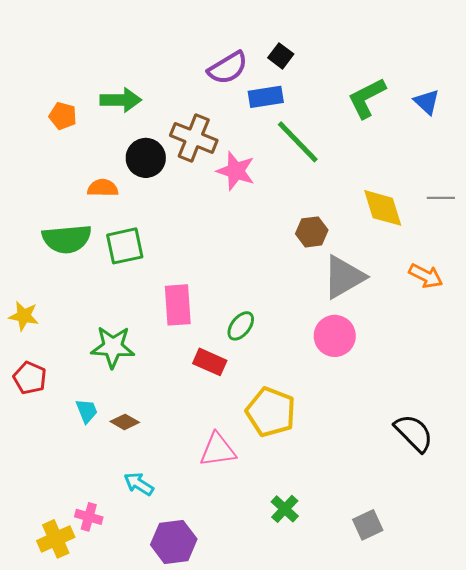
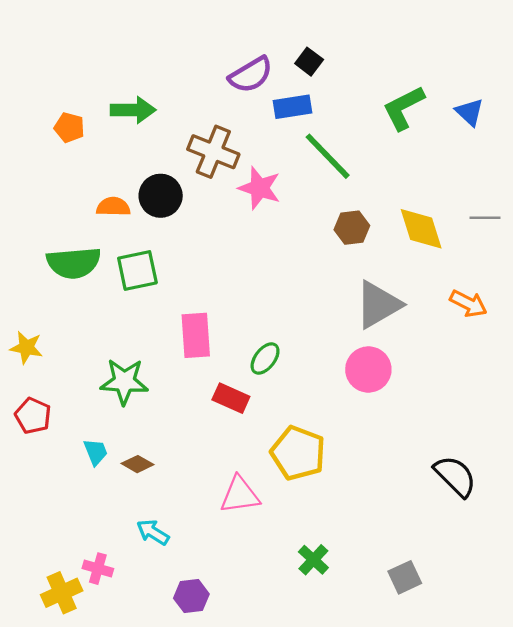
black circle: (146, 158) -> (161, 196), moved
brown hexagon: (312, 232) -> (352, 228), moved
purple hexagon: (174, 542) -> (191, 596), size x0.7

